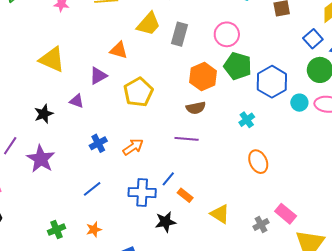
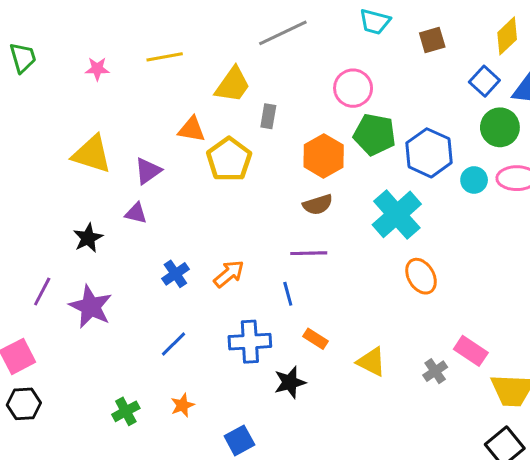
gray rectangle: (179, 34) -> (268, 116), moved, size x0.7
purple triangle: (98, 76) -> (148, 171), moved
yellow pentagon: (138, 92) -> (229, 159), moved
cyan cross: (247, 120) -> (397, 214), size x2.0
blue line: (168, 179) -> (288, 294), moved, turned -49

